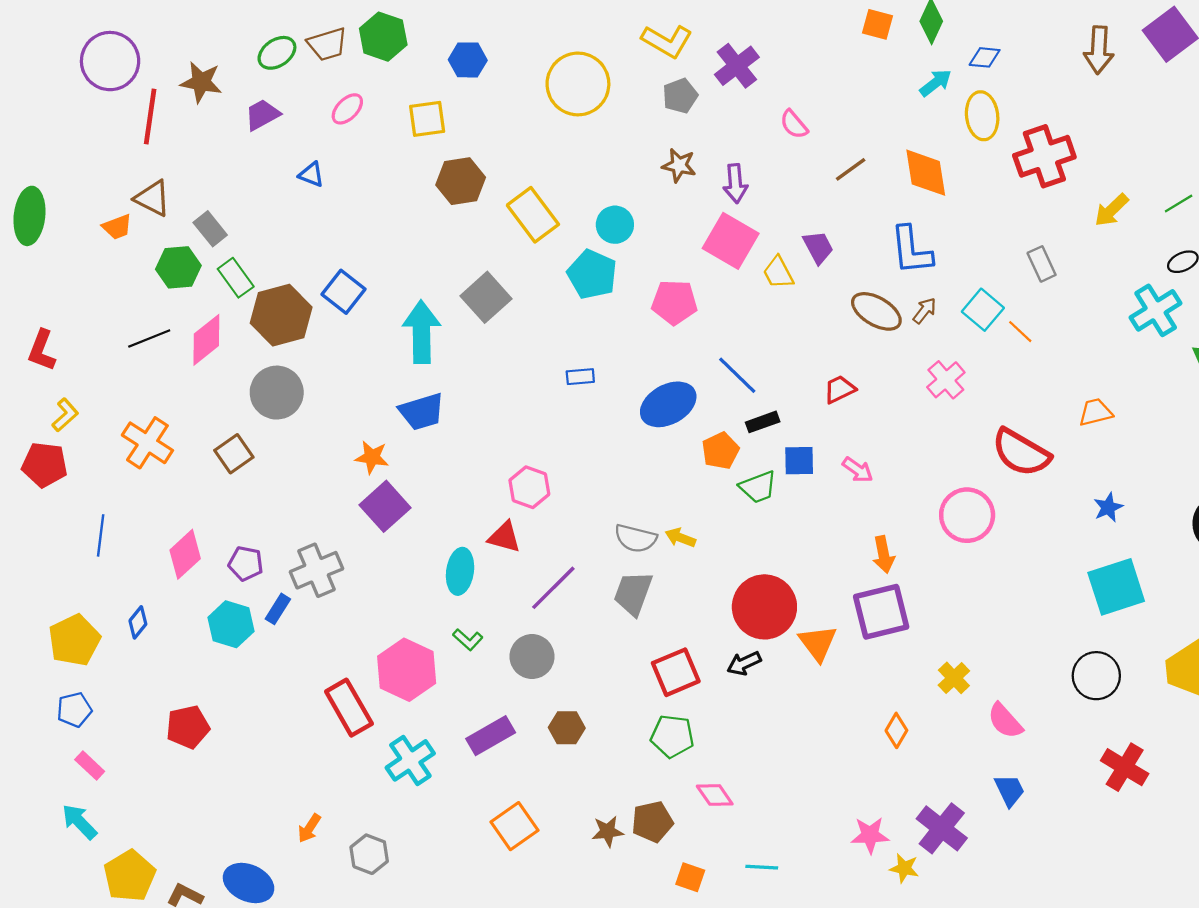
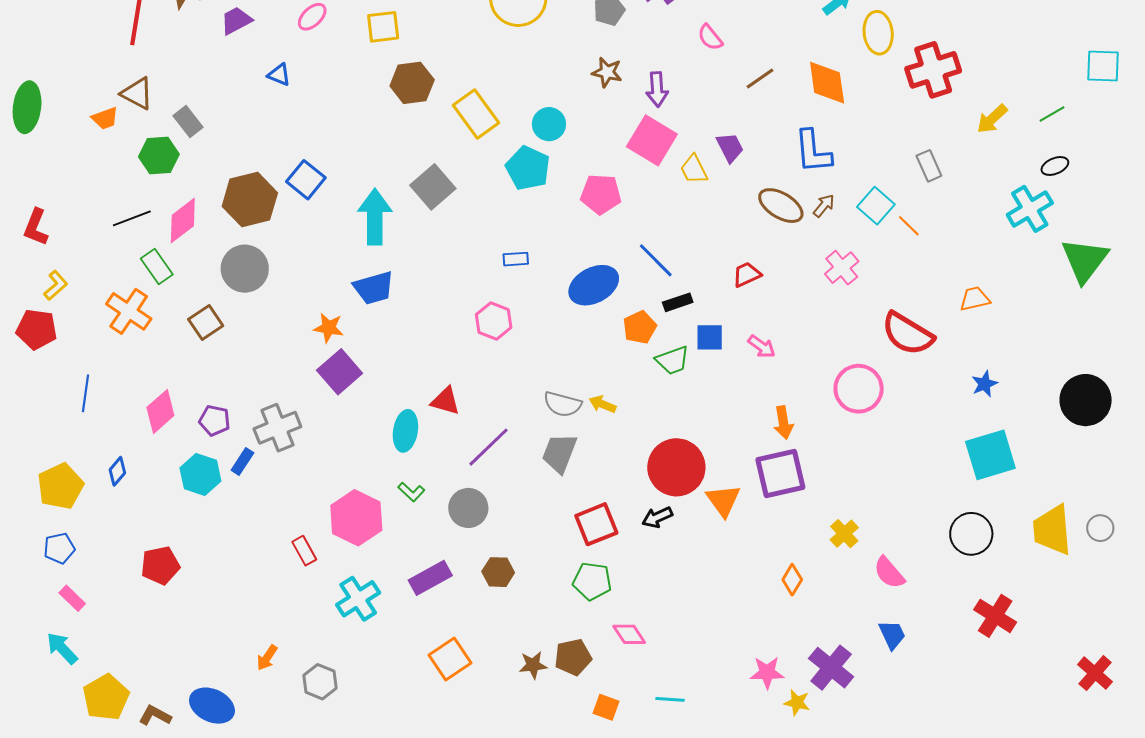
green rectangle: (236, 278) -> (157, 266), moved
pink hexagon: (529, 487) -> (494, 321), moved
red rectangle: (349, 708) -> (304, 551), size x0.6

